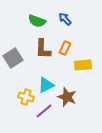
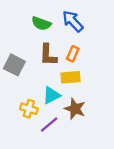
blue arrow: (65, 19) -> (73, 21), size x1.5
gray square: (13, 58) -> (14, 65), turned -30
yellow rectangle: (83, 65) -> (70, 77), moved

